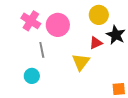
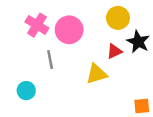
yellow triangle: (81, 62) -> (97, 74), turned 36
cyan circle: (32, 76) -> (26, 91), moved

